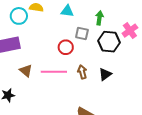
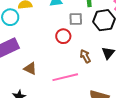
pink line: (54, 72) -> (65, 77), moved

